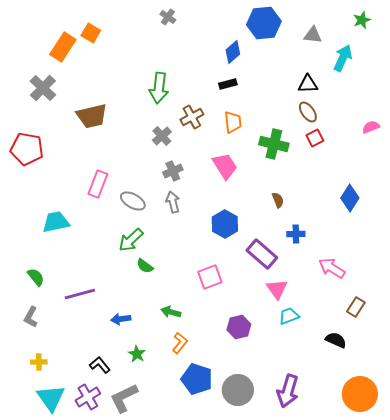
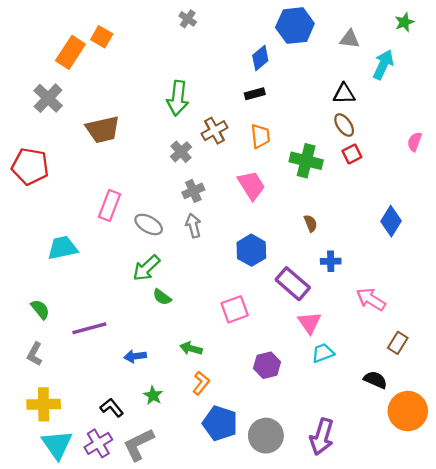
pink semicircle: (371, 127) -> (414, 142), turned -48
yellow cross: (39, 362) -> (44, 404), size x1.8
orange circle: (360, 394) -> (408, 411), moved

